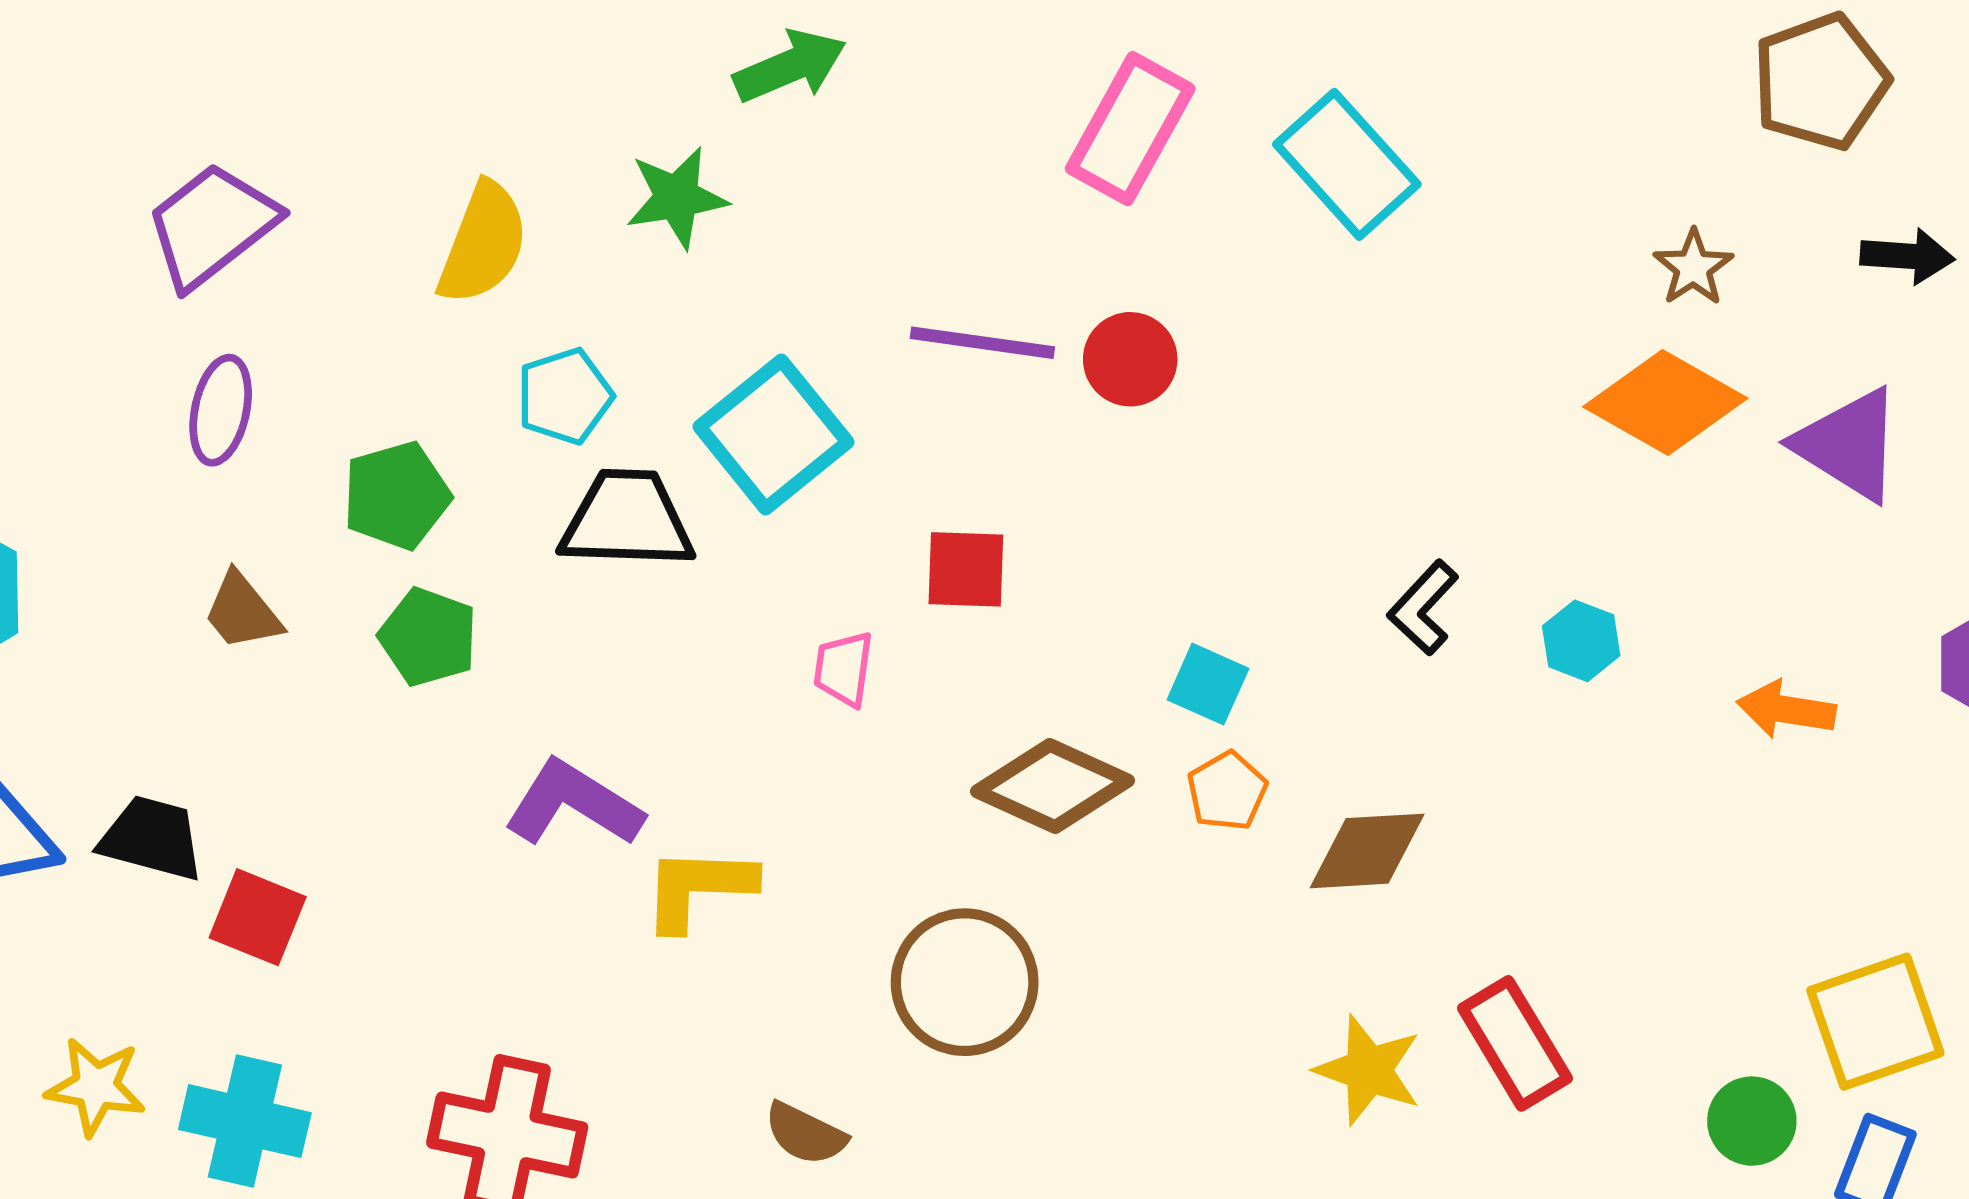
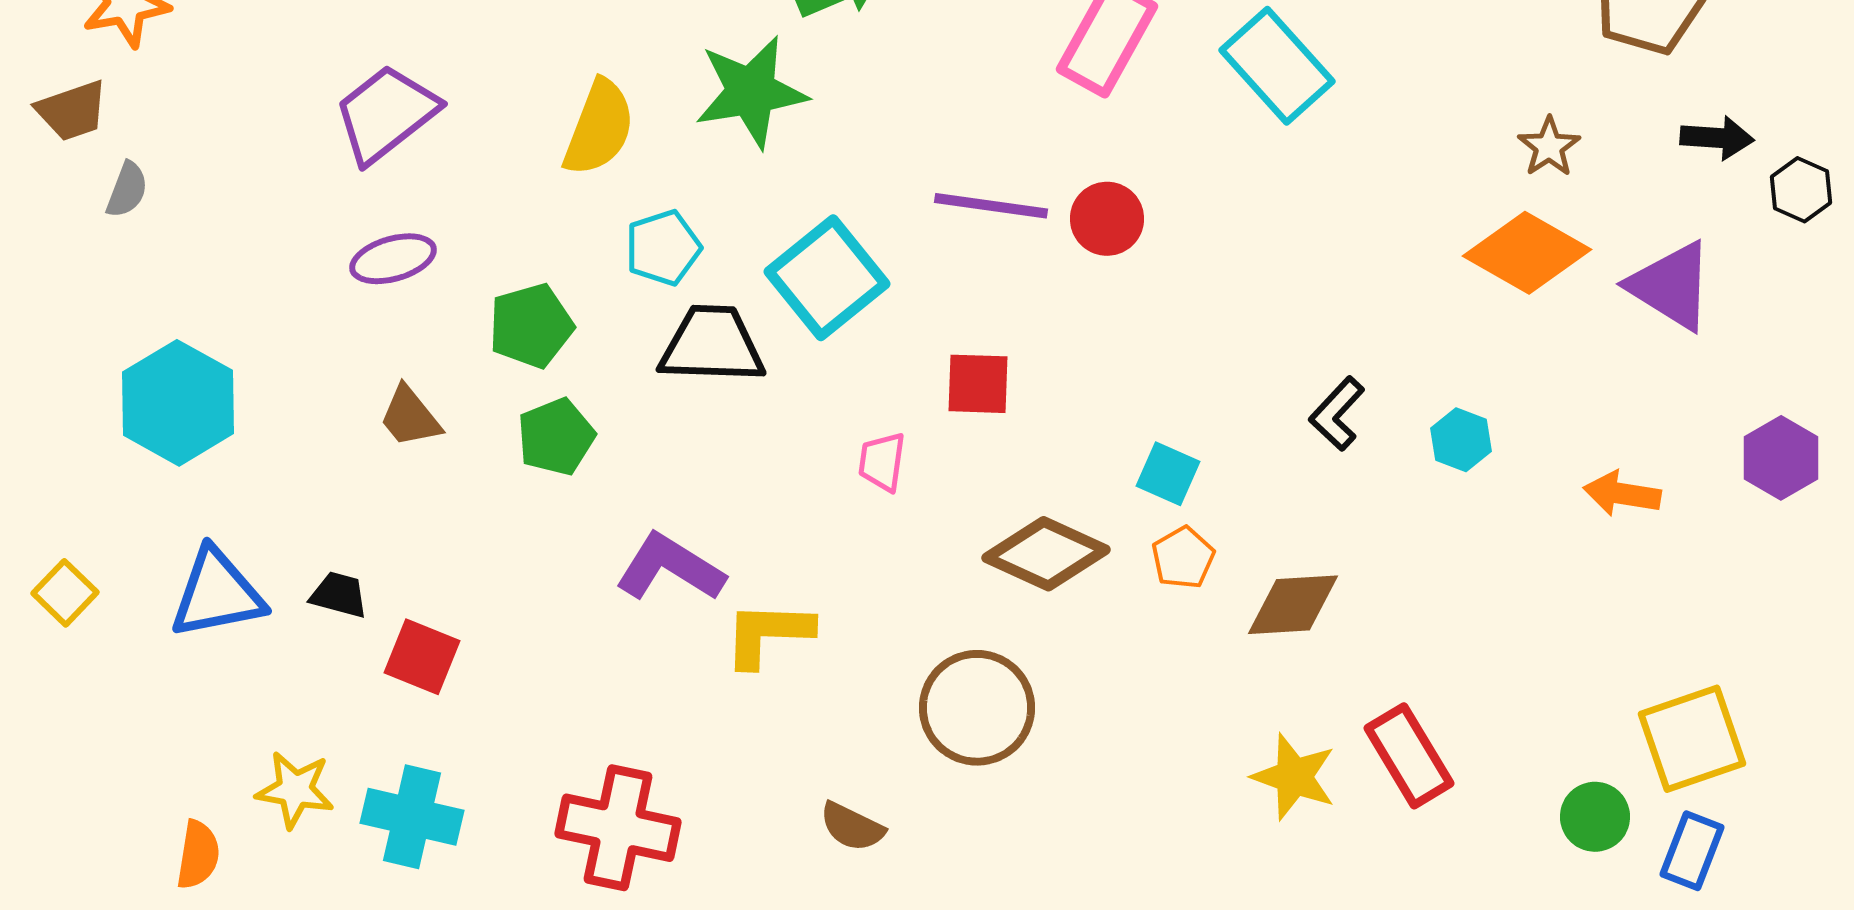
green star: (677, 197) -> (751, 92), size x1.4
purple ellipse: (221, 410) -> (393, 259), turned 62
green pentagon: (428, 637) -> (556, 437), turned 30
black trapezoid: (152, 838) -> (339, 595), size x0.7

